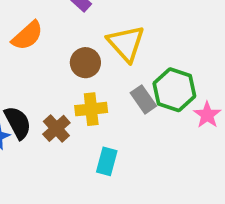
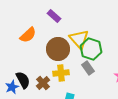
brown circle: (85, 63) -> (58, 49), size x1.5
green hexagon: (174, 90) -> (91, 49), moved

